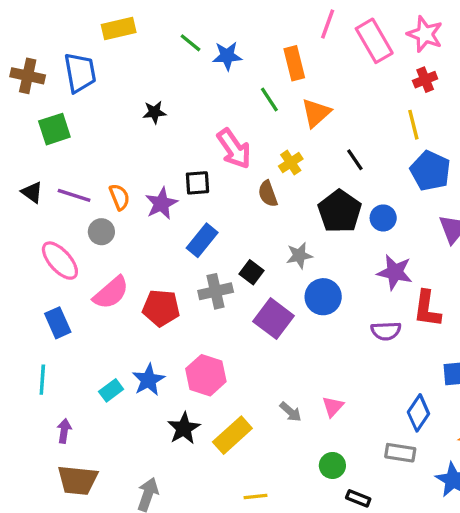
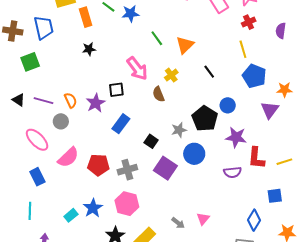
orange rectangle: (294, 63) -> (86, 17), moved
black pentagon: (340, 211) -> (205, 119), moved
gray cross: (216, 291) -> (127, 170), moved

